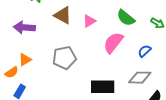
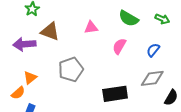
brown triangle: (63, 15) -> (50, 31), moved
pink triangle: (89, 21) -> (91, 27), turned 32
pink semicircle: (113, 43) -> (119, 46), size x0.7

